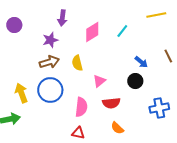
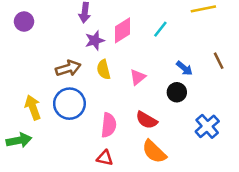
purple star: (50, 40) -> (95, 40), moved
pink triangle: (99, 81) -> (138, 77), moved
red semicircle: (111, 103) -> (147, 120), turned 36
blue cross: (159, 108) -> (207, 126), turned -30
orange semicircle: (117, 128) -> (154, 152), size x1.5

